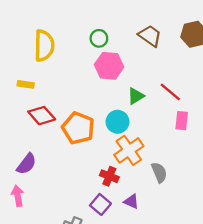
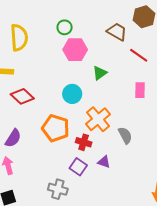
brown trapezoid: (150, 36) -> (117, 32), moved
red line: (170, 92) -> (139, 55), moved
cyan circle: (117, 122) -> (72, 94), moved
orange pentagon: (78, 128) -> (56, 128), moved

